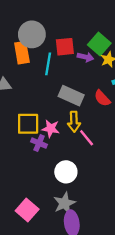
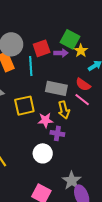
yellow square: (28, 124) -> (24, 106), moved
pink line: (87, 138) -> (82, 100), moved
purple cross: (39, 143) -> (57, 133), moved
white circle: (66, 172) -> (43, 153), moved

